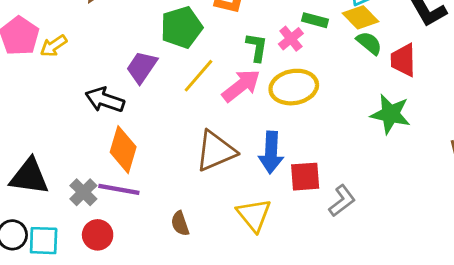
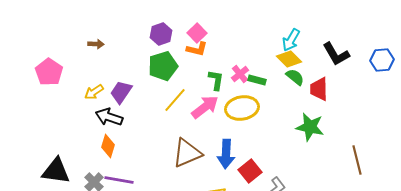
green rectangle: (315, 20) -> (257, 80), moved
yellow arrow: (54, 46) -> (94, 92), moved
purple trapezoid: (142, 67) -> (121, 92), moved
orange diamond: (123, 150) -> (108, 146), moved, size x0.7
red square: (305, 177) -> (250, 171), turned -35

